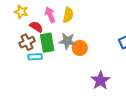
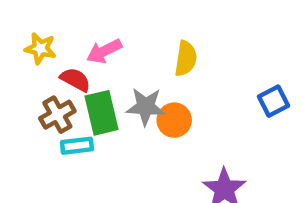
pink arrow: (50, 15) -> (104, 51), turned -91
yellow semicircle: (68, 15) -> (186, 58), moved

